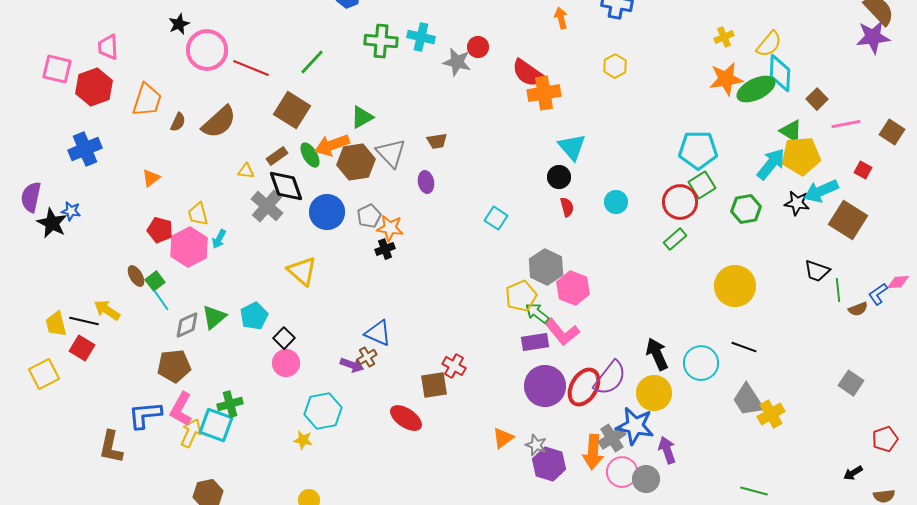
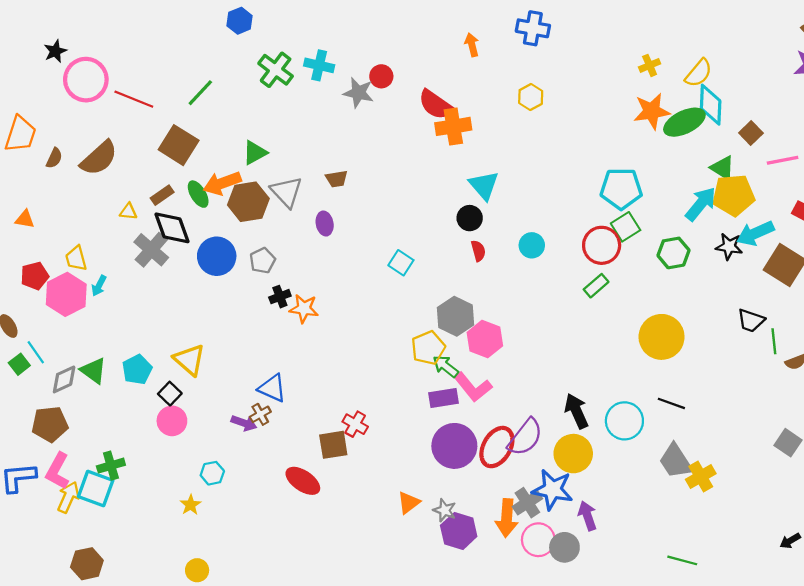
green cross: (381, 41) -> (276, 70), turned 32
orange triangle: (151, 178) -> (25, 219), turned 48
orange star: (390, 228) -> (304, 309), moved
red pentagon: (160, 230) -> (35, 276), turned -30
yellow triangle: (302, 271) -> (189, 360), moved
green square: (155, 281) -> (19, 364), moved
green triangle: (214, 317) -> (93, 371), turned -44
cyan hexagon: (323, 411) -> (212, 473), size x0.6
yellow star: (303, 440) -> (191, 505), turned 30

